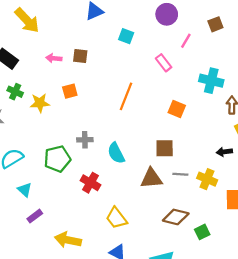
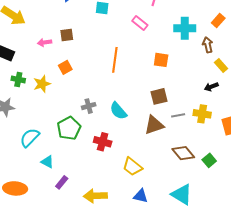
brown diamond: (176, 217) -> (183, 153), turned 50

